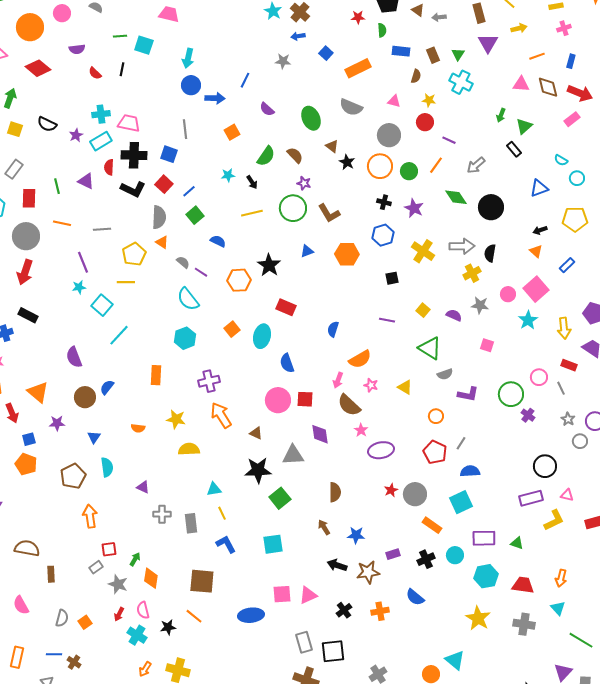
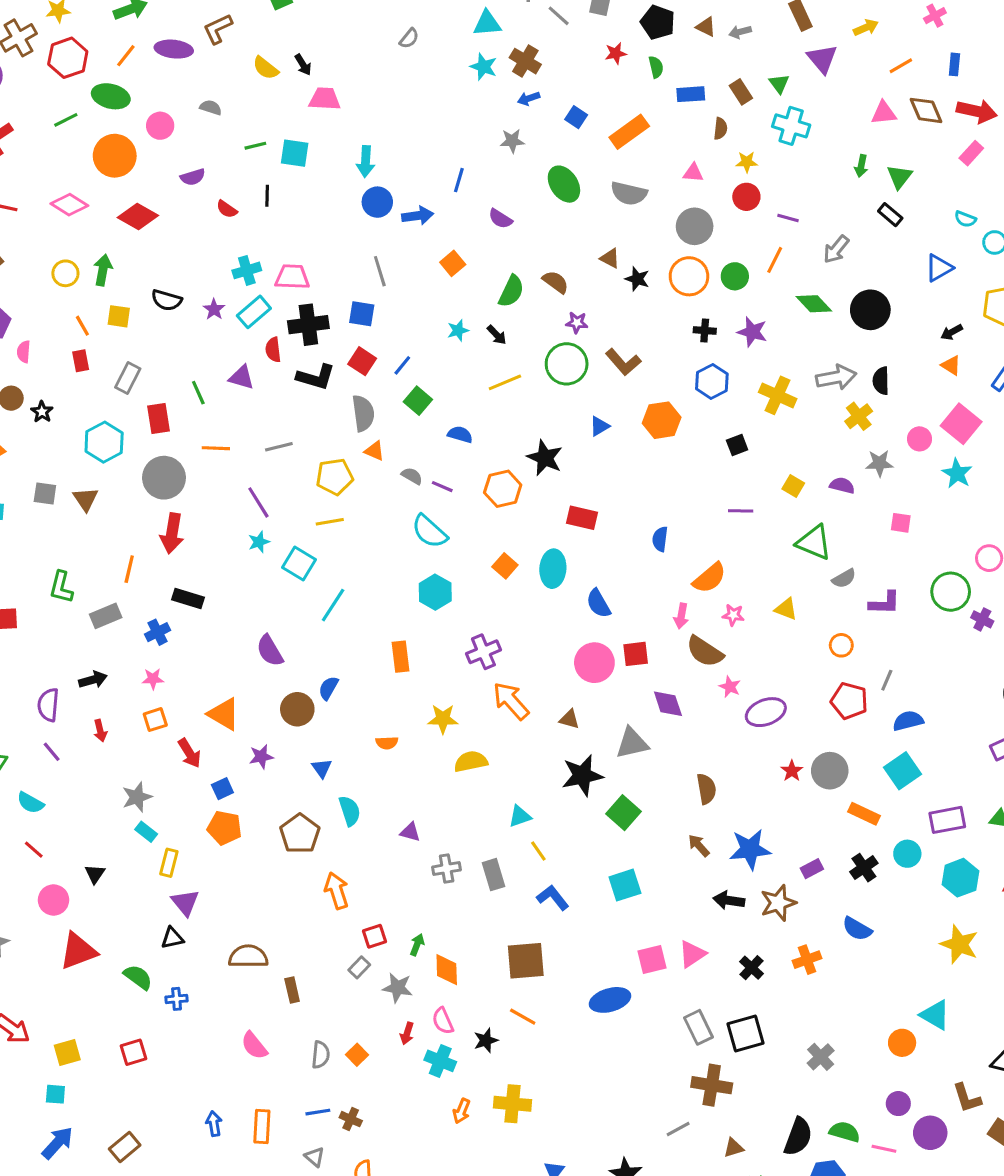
green ellipse: (311, 118) -> (564, 184), moved
yellow pentagon: (134, 254) -> (335, 477), turned 30
blue star: (356, 535) -> (750, 849), size x1.5

